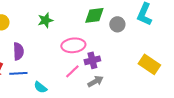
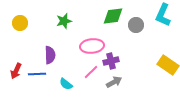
purple semicircle: (18, 51) -> (50, 55), moved
cyan semicircle: (40, 87) -> (66, 84), moved

